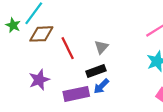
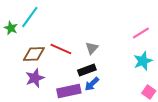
brown diamond: (41, 34) -> (34, 54), moved
red line: (68, 48) -> (61, 49), turned -40

